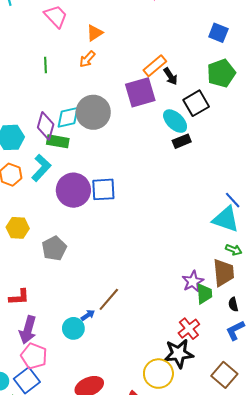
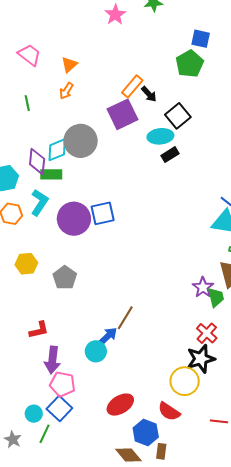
blue square: (218, 33) -> (201, 39), moved
green pentagon: (221, 73) -> (190, 64), moved
cyan ellipse: (175, 121) -> (160, 136), turned -40
blue arrow: (88, 315) -> (108, 336), size x1.5

